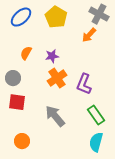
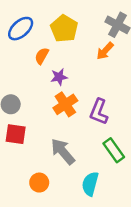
orange semicircle: (26, 53) -> (42, 56), moved
orange circle: (22, 141) -> (39, 183), moved
cyan semicircle: (96, 142) -> (90, 184), moved

